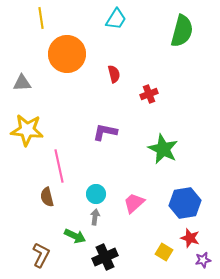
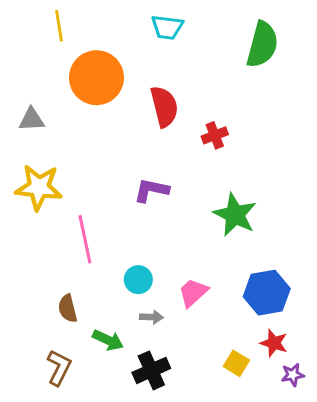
cyan trapezoid: (116, 19) -> (167, 27), turned 65
red semicircle: (114, 74) -> (164, 107), size x1.6
brown semicircle: (47, 197) -> (68, 308), moved
gray arrow: (95, 217) -> (151, 317), moved, turned 84

